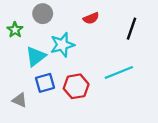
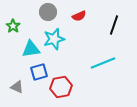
gray circle: (43, 14) -> (48, 12), moved
cyan triangle: (36, 56) -> (31, 49), turned 30
red hexagon: (76, 86) -> (61, 87), moved

